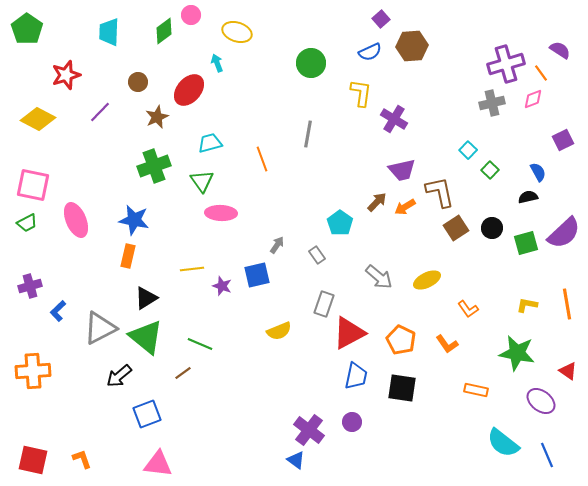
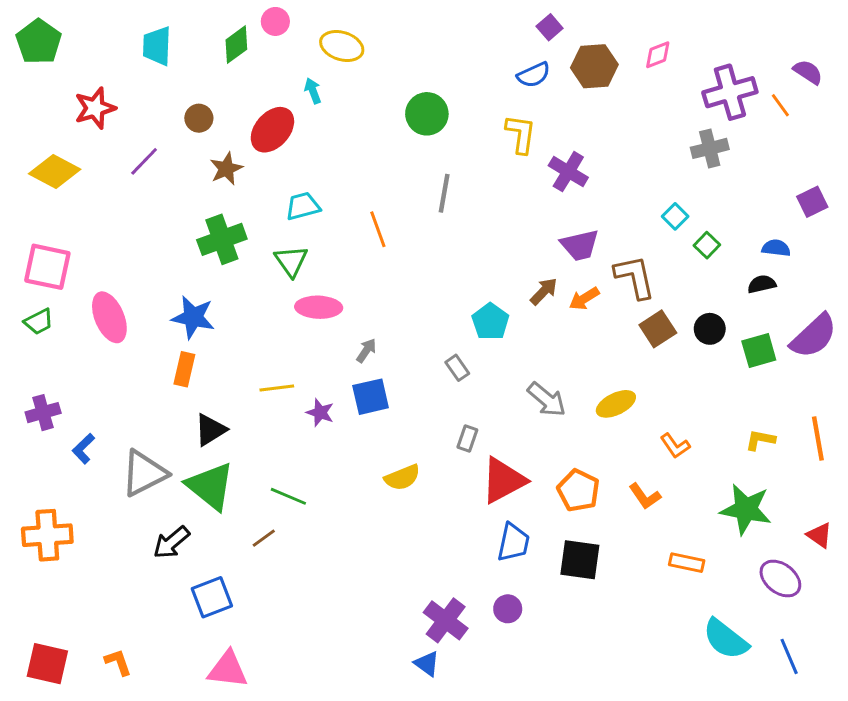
green circle: (311, 63) -> (427, 114), moved
pink diamond: (533, 99) -> (658, 55), moved
blue semicircle: (538, 172) -> (776, 248), turned -54
gray arrow: (277, 245) -> (366, 350), moved
gray rectangle: (324, 304) -> (467, 439), size x0.7

